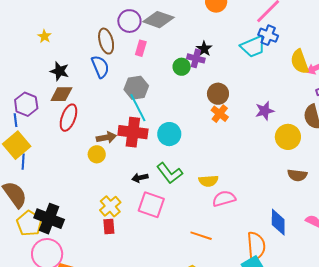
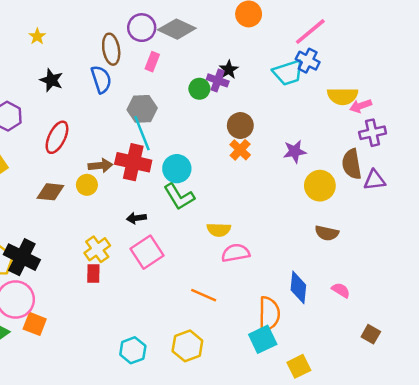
yellow semicircle: (300, 62) -> (343, 96), turned -75
brown diamond: (61, 94) -> (50, 192), moved
green L-shape: (170, 173) -> (179, 197), moved
pink square: (151, 205) -> (147, 252), turned 32

